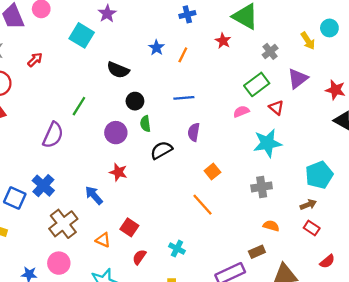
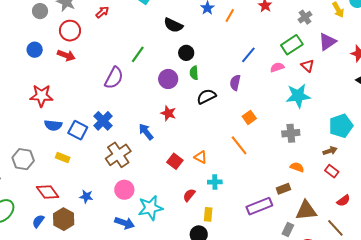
blue line: (184, 98) -> (248, 55), moved, turned -48
orange triangle: (103, 240) -> (201, 157), moved
cyan cross: (177, 249) -> (215, 182), turned -32
red semicircle: (139, 257) -> (189, 195), moved
pink circle: (59, 263) -> (124, 190), moved

